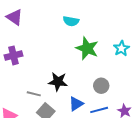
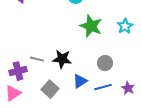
purple cross: (14, 55) -> (18, 71), moved
gray line: (34, 94) -> (37, 59), moved

